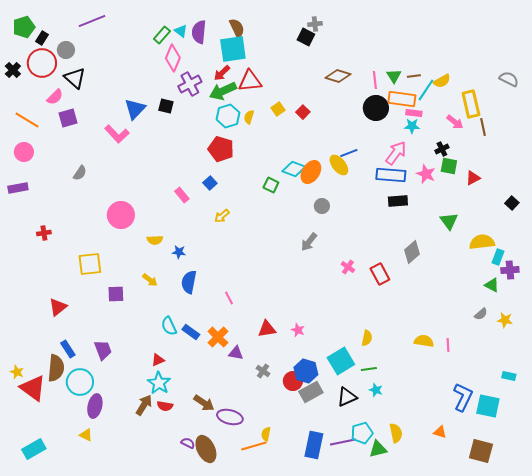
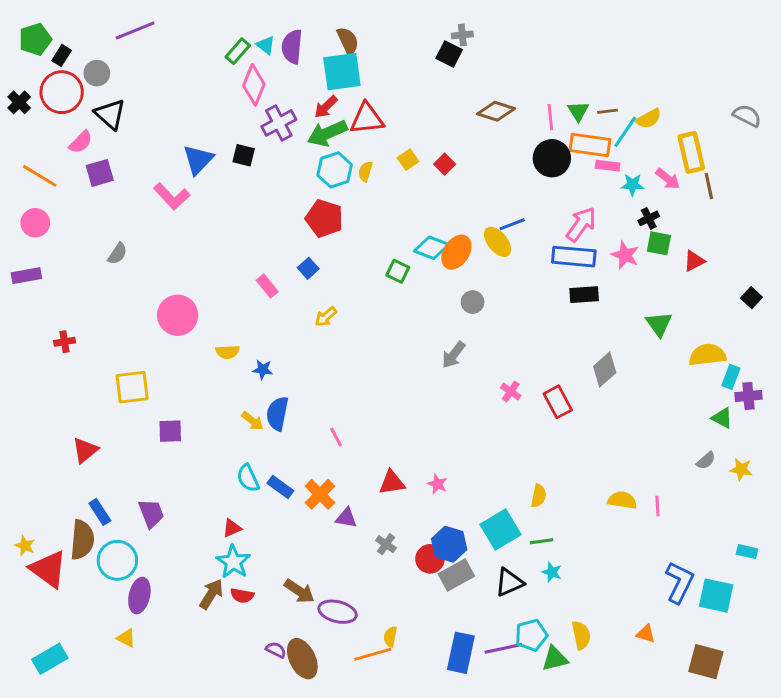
cyan star: (412, 126) -> (633, 185), moved
yellow arrow: (150, 280) -> (252, 421), moved

